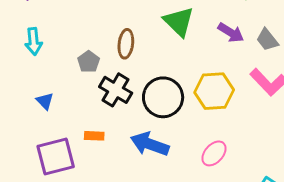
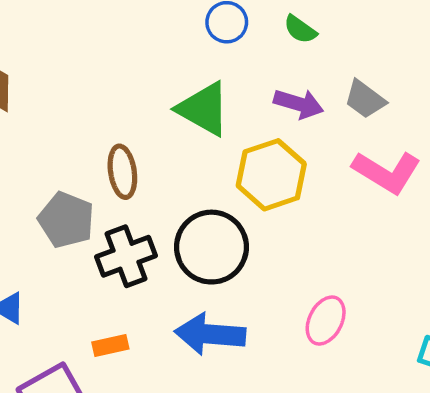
gray pentagon: (89, 62) -> (66, 220), size x1.4
black cross: (116, 90) -> (126, 256), turned -36
yellow hexagon: (214, 91) -> (271, 175), moved

